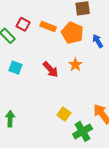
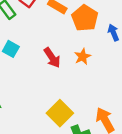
yellow square: (64, 114) -> (60, 113), size x1.5

